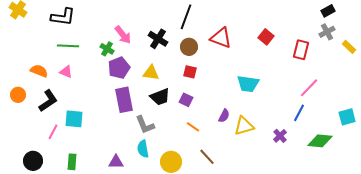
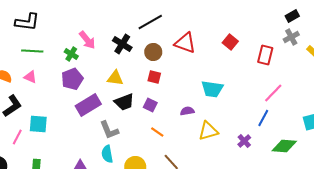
black line: (186, 17) -> (150, 22), turned 40
purple pentagon: (119, 68) -> (72, 79), moved
purple rectangle: (124, 100) -> (88, 105), turned 70
purple semicircle: (224, 116) -> (187, 111), moved, turned -128

